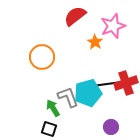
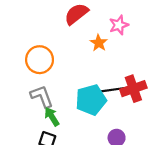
pink star: (113, 26) -> (119, 25), size x0.7
gray L-shape: (68, 97) -> (42, 96), moved

